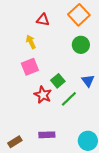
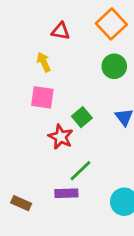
pink square: (30, 67) -> (42, 97), turned 30
green line: (69, 99) -> (80, 171), moved
brown rectangle: (15, 142) -> (21, 203), turned 56

